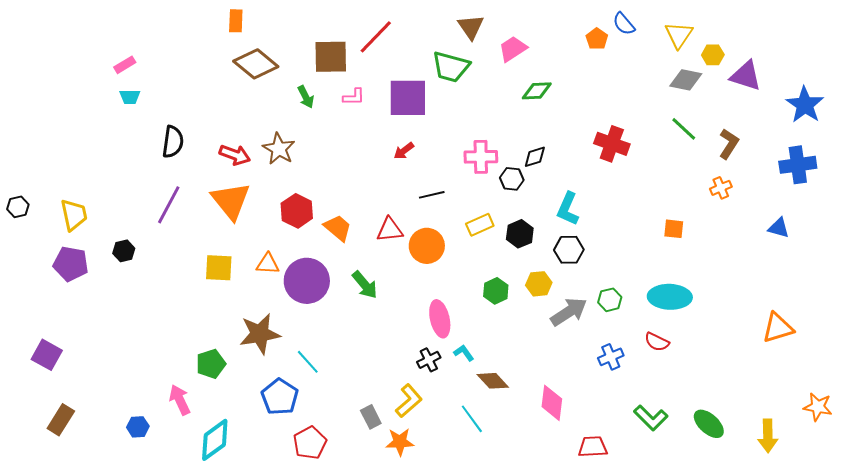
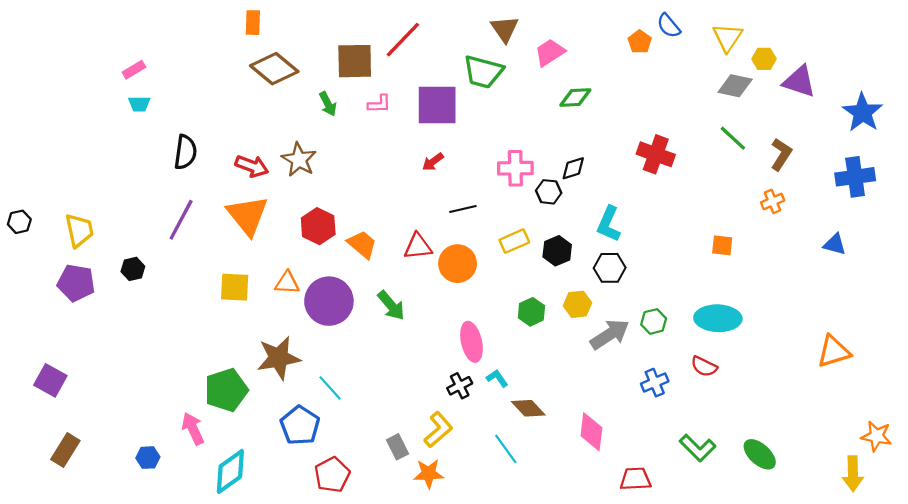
green pentagon: (211, 364) -> (226, 390), size x1.4
yellow arrow: (768, 436) -> (853, 474), moved

